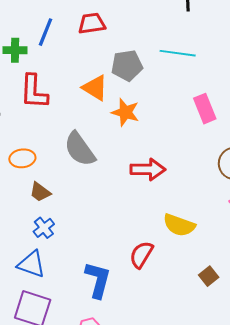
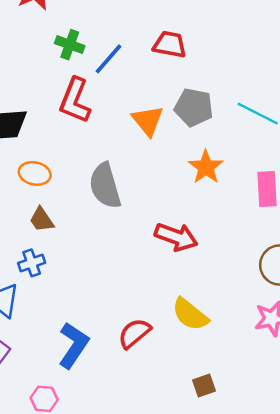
blue line: (46, 32) -> (108, 59), moved
orange star: (125, 112) -> (206, 167), moved

